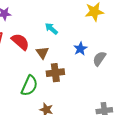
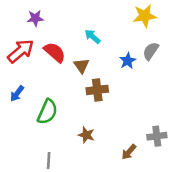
gray semicircle: (99, 59) -> (151, 51), moved
green semicircle: (29, 86) -> (47, 112), moved

